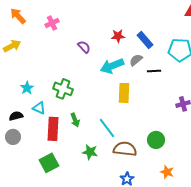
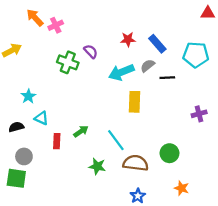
orange arrow: (18, 16) -> (35, 18), moved
green cross: (63, 89) -> (68, 62), moved
green arrow: (75, 120) -> (81, 131), turned -104
red rectangle: (53, 129) -> (57, 141), size x0.6
gray circle: (13, 137) -> (24, 156), moved
green square: (49, 163) -> (16, 178), moved, turned 36

